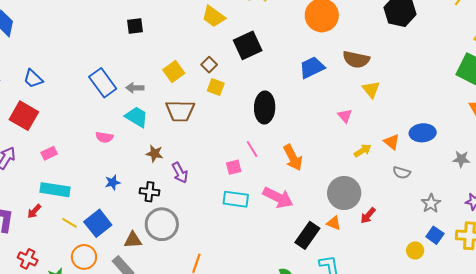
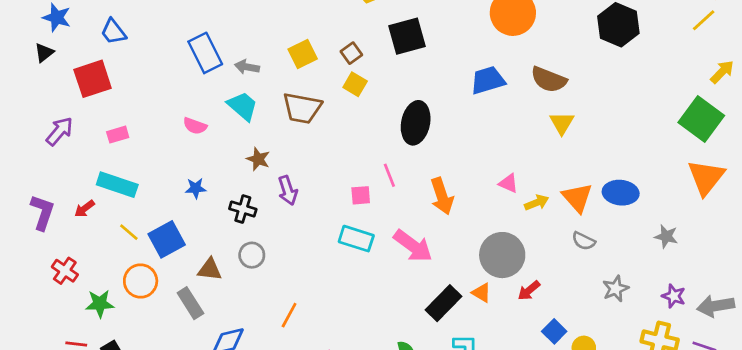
red square: (24, 116) -> (93, 79), turned 32
pink triangle: (345, 116) -> (508, 183), moved, turned -35
orange triangle: (392, 142) -> (577, 198), size x1.4
gray circle: (162, 224) -> (252, 255), size x0.6
blue square: (435, 235) -> (554, 331), moved

